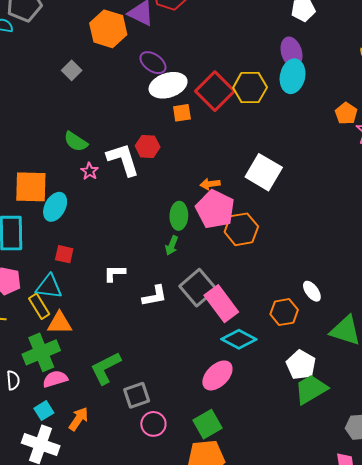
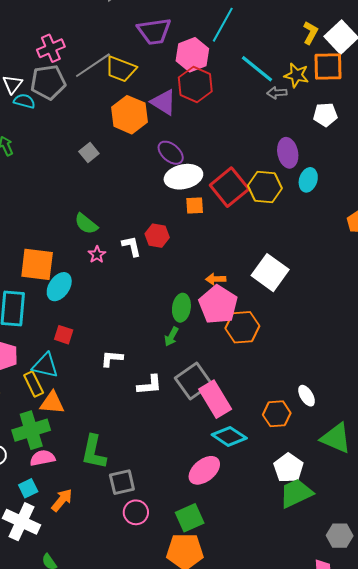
purple ellipse: (291, 52) -> (288, 153), moved
cyan ellipse: (293, 76) -> (308, 180), size x0.7
white L-shape: (123, 160) -> (131, 246), size x0.6
green L-shape: (106, 368) -> (94, 452), turned -57

